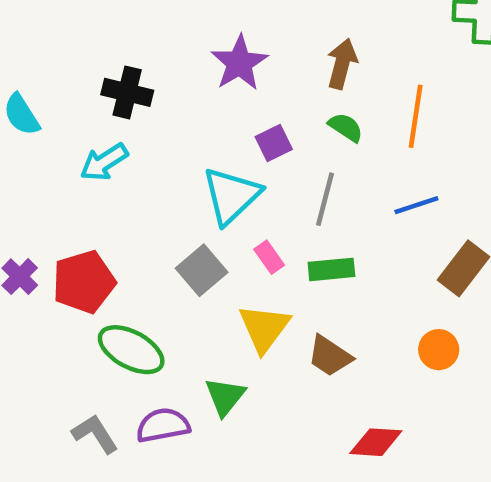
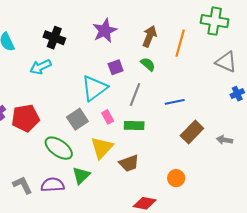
orange line: (416, 116) -> (180, 43), moved
green ellipse: (131, 350) -> (59, 148), moved
orange circle: (439, 350) -> (176, 178), moved
brown trapezoid: (330, 356) -> (129, 163), turned -60

